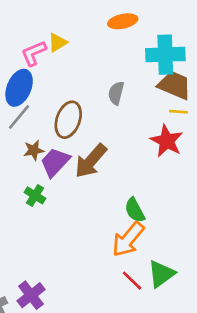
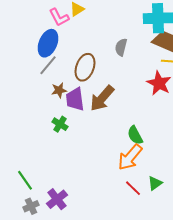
pink L-shape: (34, 53) -> (59, 17), turned -95
purple trapezoid: (55, 162) -> (75, 99), turned -50
green triangle: (161, 274) -> (155, 183), size x0.7

